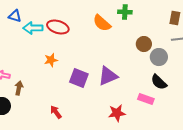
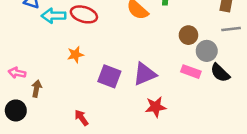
black semicircle: (159, 82) -> (220, 73), moved
pink rectangle: (146, 99) -> (191, 72), moved
red star: (117, 113) -> (156, 107), moved

